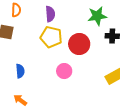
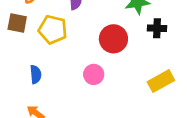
yellow pentagon: (51, 37) -> (53, 30), moved

